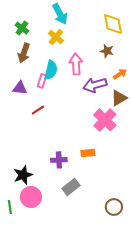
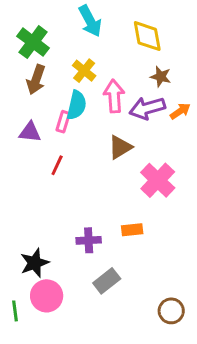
yellow diamond: (113, 24) -> (147, 36), moved
green cross: (22, 28) -> (33, 42), size x1.5
yellow cross: (56, 37) -> (84, 71), moved
purple arrow: (95, 85) -> (147, 108), moved
brown triangle: (119, 98) -> (120, 147), moved
red line: (38, 110) -> (57, 165), turned -32

